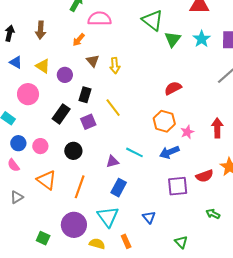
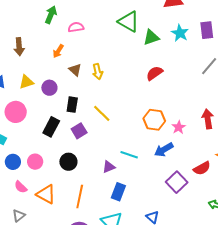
pink semicircle: (99, 19) -> (76, 27), size x0.7
green triangle: (173, 39) -> (151, 37), turned 42
yellow triangle: (43, 66) -> (26, 82), turned -42
red semicircle: (173, 88) -> (154, 73), moved
pink semicircle: (14, 165) -> (21, 187), moved
purple square: (178, 186) -> (177, 182), turned -30

